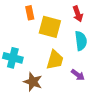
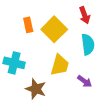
orange rectangle: (30, 13) -> (28, 25), moved
yellow square: (50, 27) -> (54, 29), turned 30

